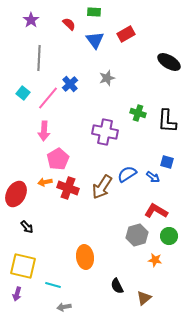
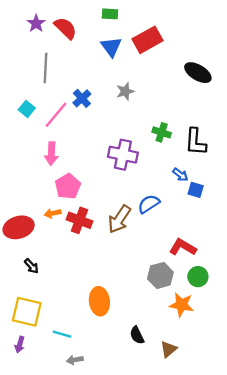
red semicircle: (69, 24) -> (65, 28), moved, size x1.5
red rectangle: (126, 34) -> (147, 40), size x1.4
blue arrow: (153, 177) -> (180, 175), moved
red ellipse: (16, 194) -> (19, 227), turned 45
orange star: (155, 260) -> (181, 305), size x1.5

